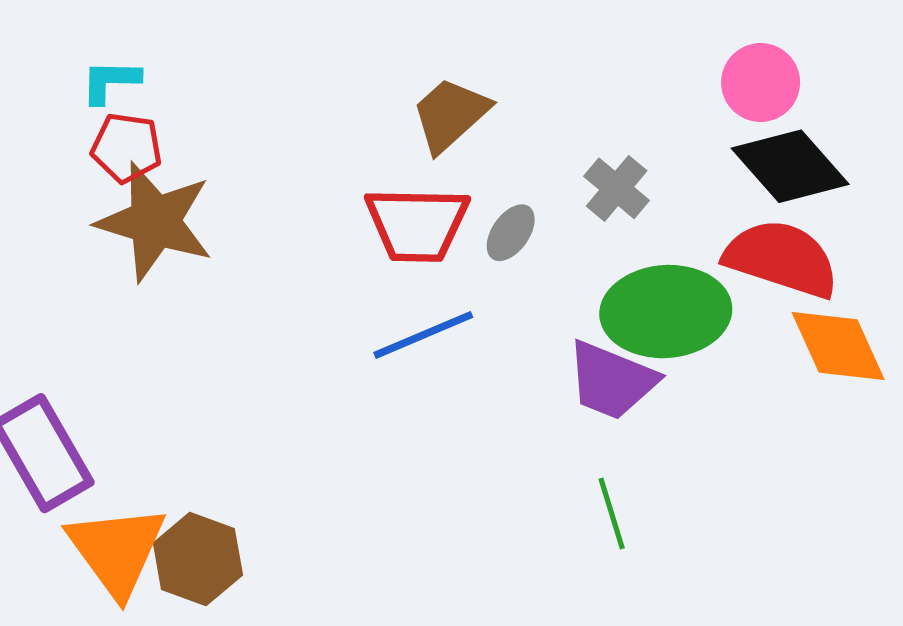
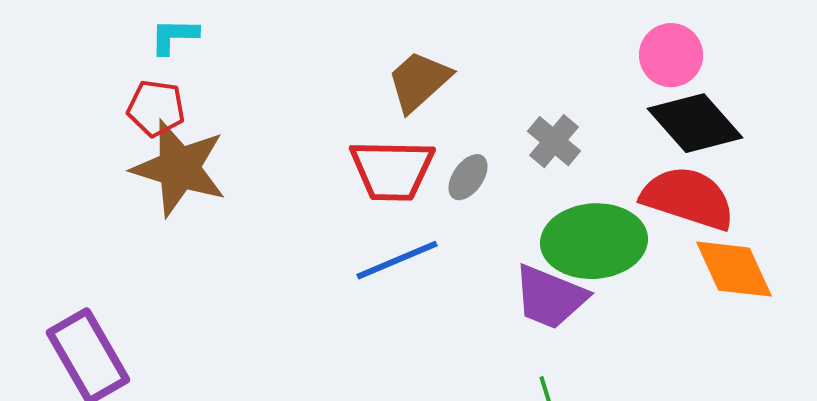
cyan L-shape: (110, 81) -> (174, 36), moved

